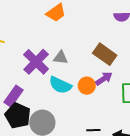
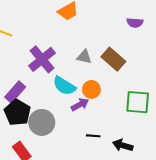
gray triangle: (61, 58) -> (84, 57), moved
purple arrow: (104, 79) -> (80, 105), moved

